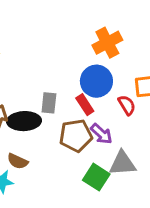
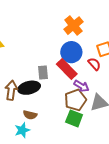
red rectangle: (85, 105) -> (67, 69), size x1.5
brown pentagon: (76, 136) -> (75, 100), moved
green square: (96, 177) -> (74, 118), moved

